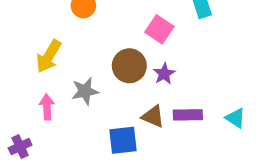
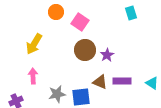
pink square: (159, 29) -> (80, 22), moved
gray star: (85, 91) -> (57, 94), moved

